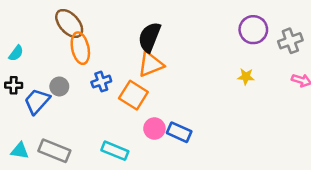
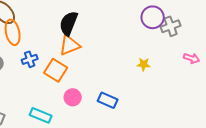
gray cross: (290, 41) -> (171, 26), moved
yellow star: (246, 77) -> (144, 64), moved
blue rectangle: (179, 132) -> (108, 100), moved

